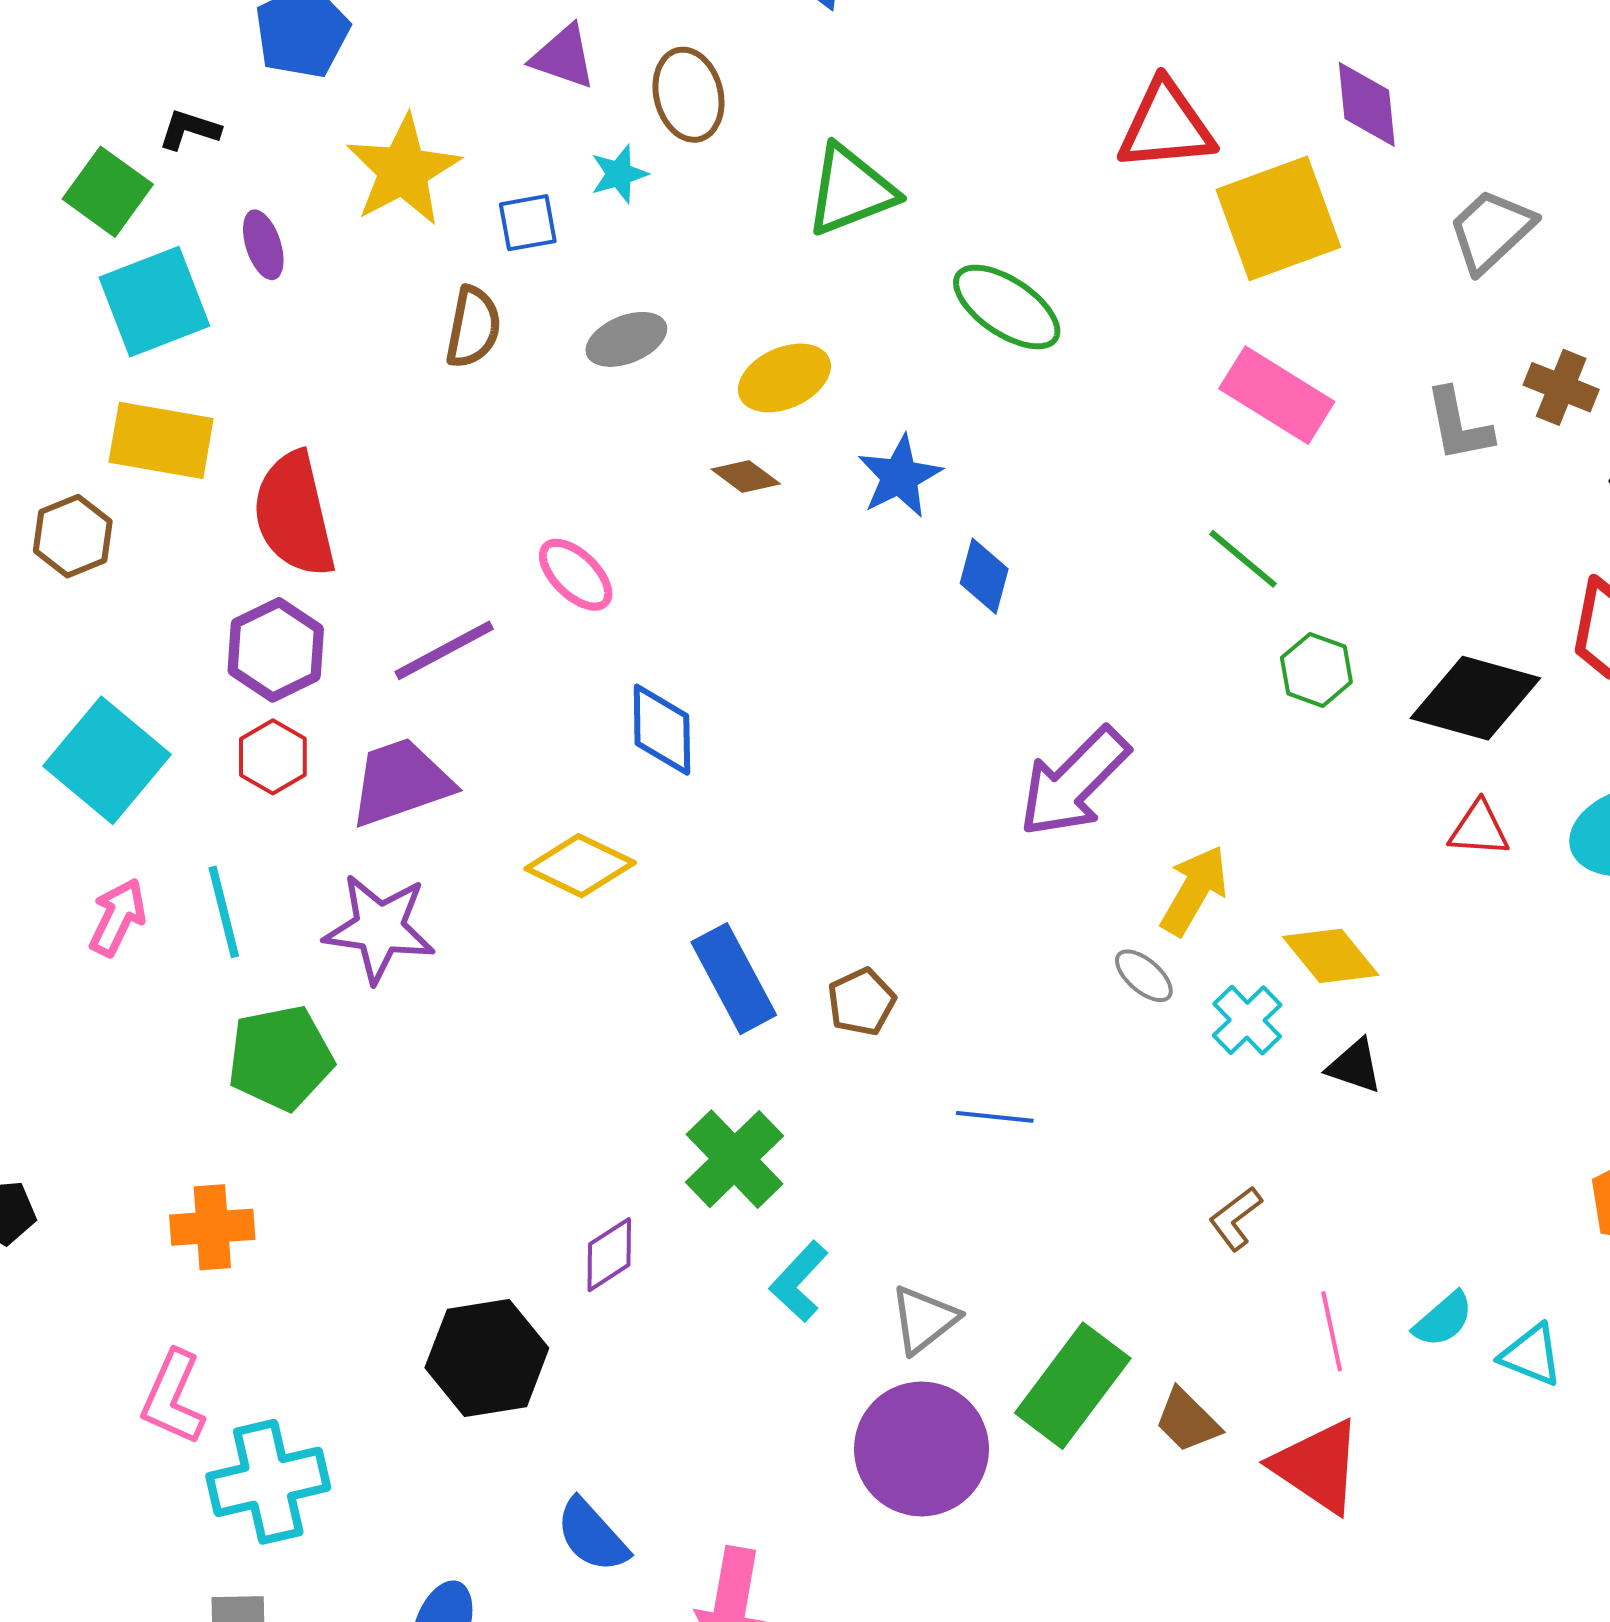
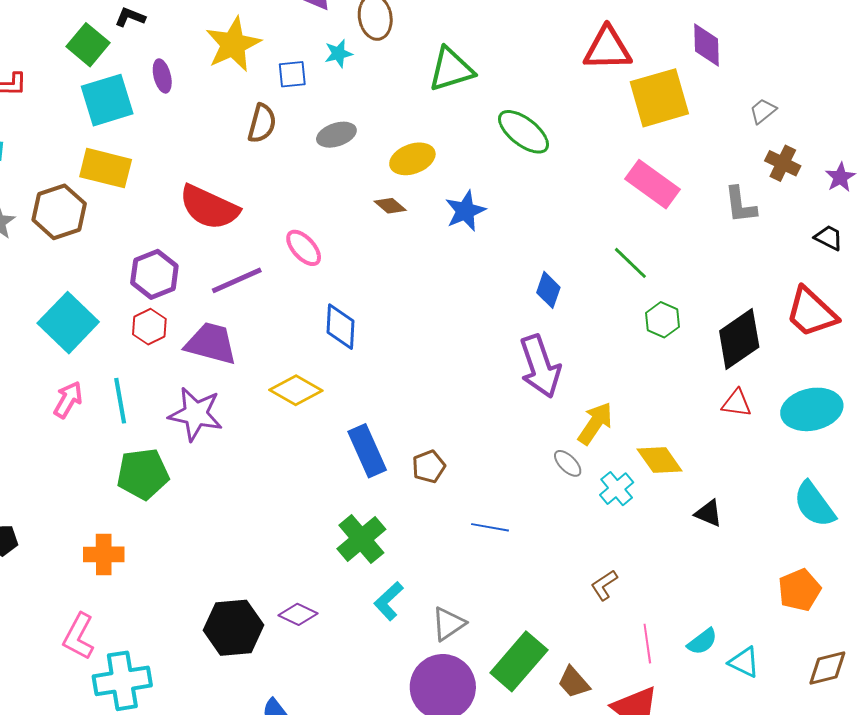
gray trapezoid: (1491, 231) -> (763, 111), size x0.6
brown cross: (1561, 387) -> (783, 163), moved
red semicircle: (294, 514) -> (209, 207), moved, turned -56
brown hexagon: (73, 536) -> (59, 212), size x1.4
blue diamond: (984, 576) -> (548, 290), moved
black diamond: (1475, 698) -> (739, 339), turned -54
purple trapezoid: (401, 782) -> (211, 343), turned 30
purple arrow: (1074, 782) -> (540, 366), turned -68
black triangle: (1355, 1066) -> (709, 513), moved
purple diamond: (609, 1255) -> (298, 614), moved, turned 54

